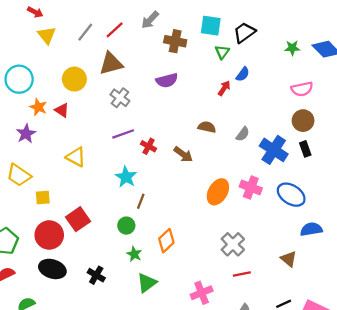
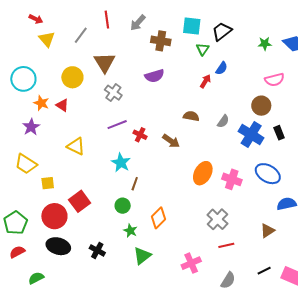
red line: (115, 30) -> (107, 20), moved, turned -54
brown triangle: (111, 64) -> (105, 62), turned -45
brown circle: (303, 121) -> (261, 106), moved
pink cross: (251, 187) -> (232, 179), moved
brown triangle: (289, 259) -> (267, 231), turned 49

